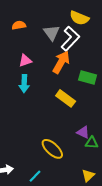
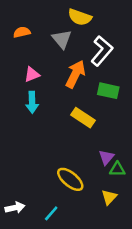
yellow semicircle: (79, 18) -> (80, 17), moved
white L-shape: (70, 39) -> (102, 51), moved
purple triangle: (83, 132) -> (106, 157), turned 48
yellow triangle: (88, 176) -> (109, 197), moved

